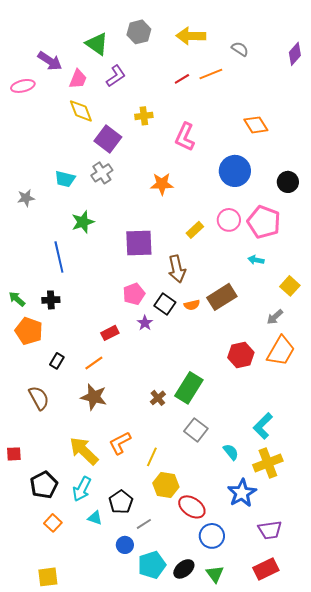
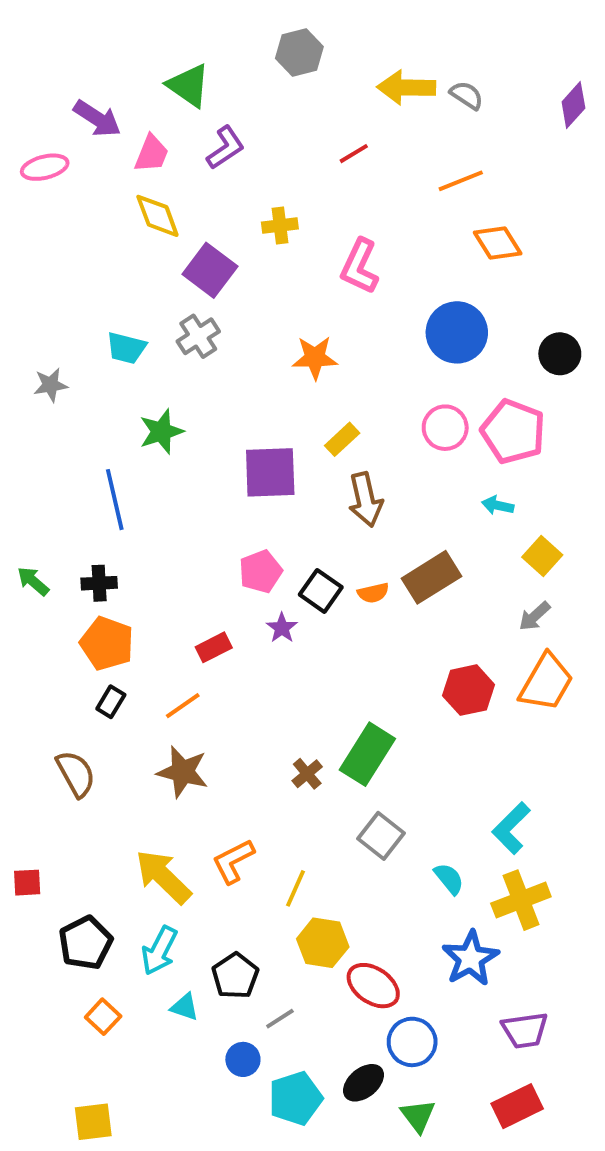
gray hexagon: (139, 32) -> (299, 52), moved
yellow arrow: (191, 36) -> (406, 87), moved
orange line: (211, 74) -> (461, 181), moved
yellow rectangle: (195, 230) -> (342, 439), moved
brown arrow: (177, 269) -> (365, 500), moved
yellow square: (290, 286) -> (542, 556), moved
orange pentagon: (29, 331) -> (107, 643), moved
black ellipse: (184, 569) -> (363, 1083), moved

